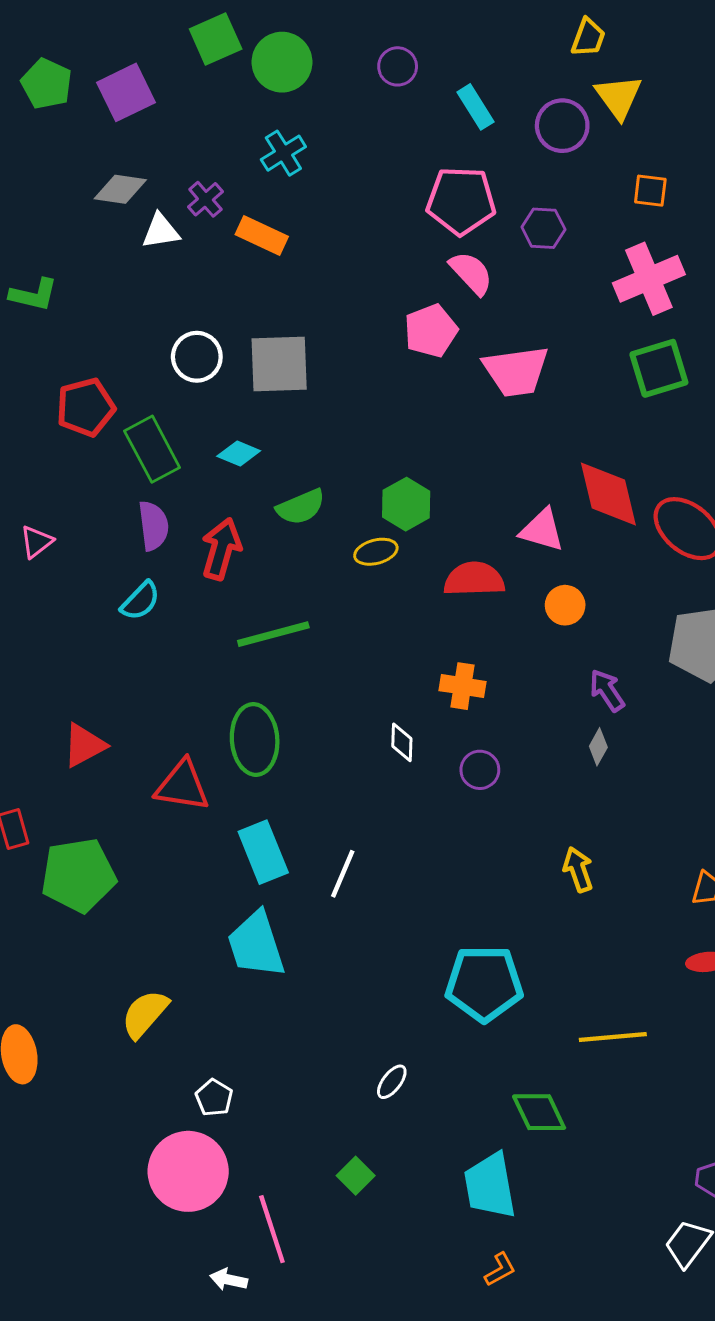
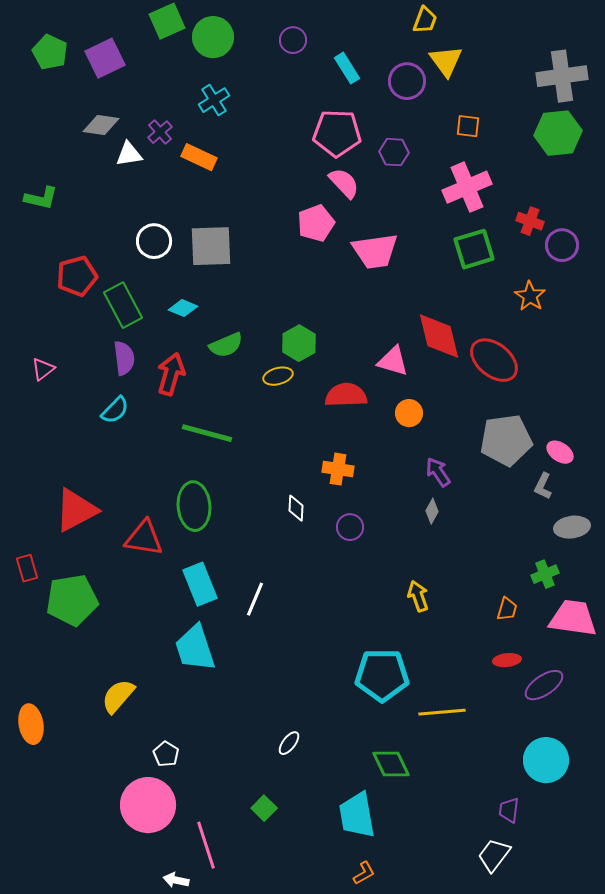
green line: (273, 634) -> (207, 433), turned 30
red triangle: (84, 745) -> (76, 510), size x1.4
cyan pentagon: (484, 984) -> (382, 675), moved

